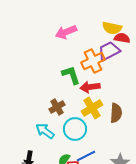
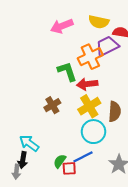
yellow semicircle: (112, 28) -> (99, 22), moved
cyan circle: (75, 129) -> (93, 132), moved
cyan arrow: (45, 131) -> (29, 143), moved

